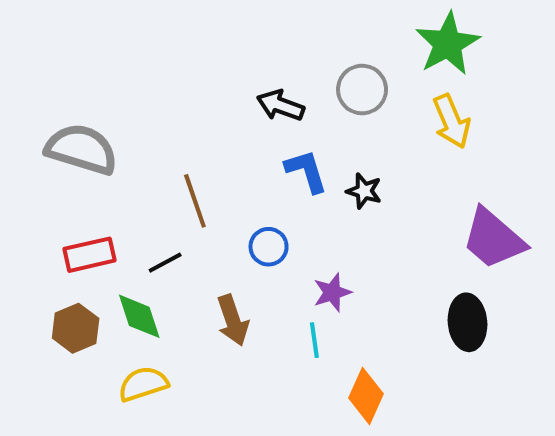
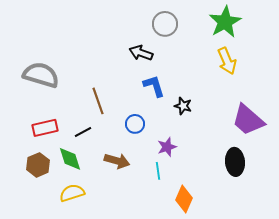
gray circle: (362, 90) -> (165, 24), moved
black star: (364, 191) -> (183, 106), moved
brown arrow: (233, 320) -> (117, 161), turned -55

